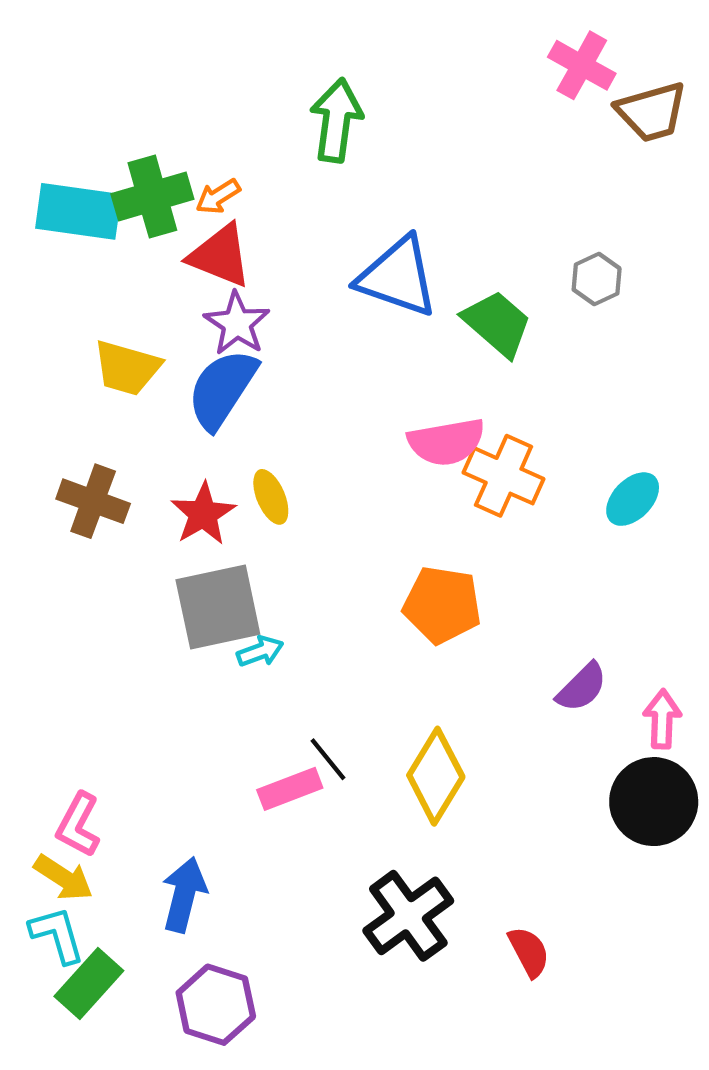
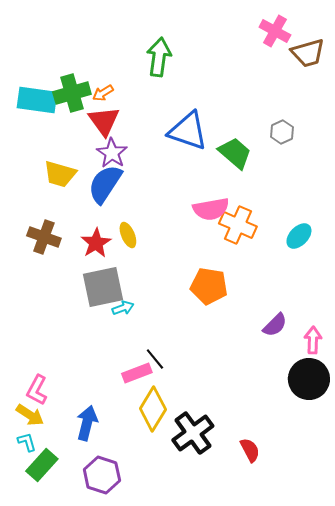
red triangle: (220, 256) -> (104, 121), turned 32
yellow diamond: (436, 776) -> (153, 409), moved
cyan L-shape: (57, 935) -> (27, 442), size x0.7

